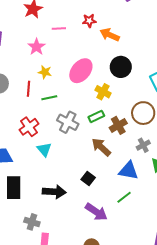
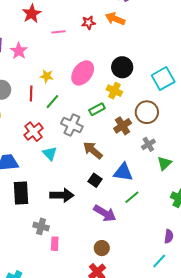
orange arrow: (110, 35) -> (115, 19), moved
pink star: (36, 47) -> (19, 51), moved
yellow cross: (103, 92) -> (114, 91), moved
green line: (49, 98) -> (52, 102), turned -35
green rectangle: (96, 116) -> (97, 109), moved
brown arrow: (101, 147) -> (93, 150), moved
blue triangle: (129, 171) -> (123, 172), moved

